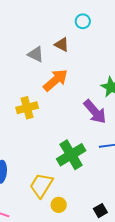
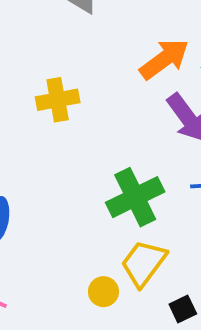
orange arrow: (56, 80) -> (164, 59), moved
yellow trapezoid: (41, 185) -> (144, 263), moved

